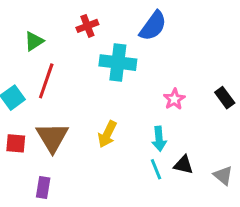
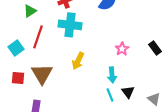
cyan cross: (118, 63) -> (70, 25), moved
yellow arrow: (107, 134) -> (78, 61), moved
black triangle: (183, 165) -> (128, 92), turned 40

